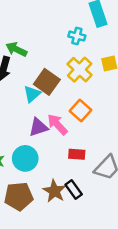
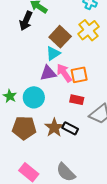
cyan triangle: (32, 94) -> (53, 53), moved
orange square: (80, 111) -> (79, 75), moved, turned 30
black rectangle: (74, 190) -> (70, 128), turned -35

